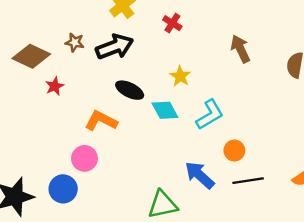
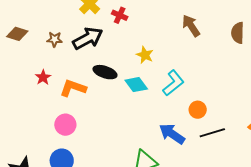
red cross: (172, 23) -> (120, 15), moved
brown diamond: (31, 56) -> (17, 34), moved, size x0.7
orange L-shape: (101, 121) -> (73, 88), moved
pink circle: (85, 158) -> (65, 125), moved

